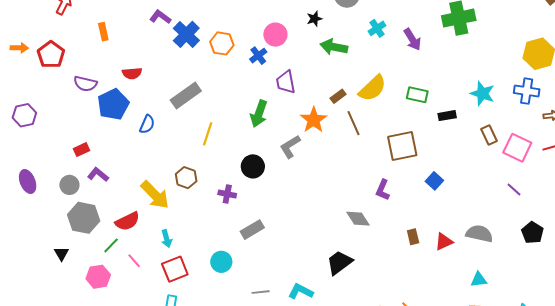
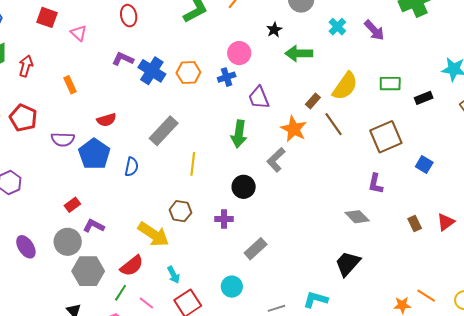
blue cross: (258, 56) -> (227, 77), turned 30
gray circle: (69, 185) -> (68, 242), size x1.4

